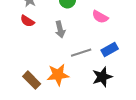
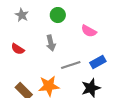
red semicircle: (27, 21) -> (18, 49), moved

